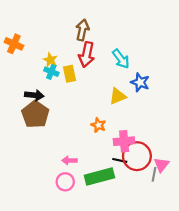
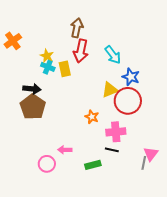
orange cross: (14, 44) -> (13, 41), turned 30
red circle: (137, 156) -> (128, 101), moved
green rectangle: (99, 176) -> (93, 165), size x0.6
pink circle: (65, 182) -> (47, 164), moved

